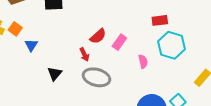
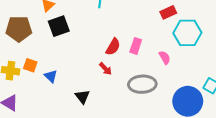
gray ellipse: (96, 77) -> (142, 84), moved

